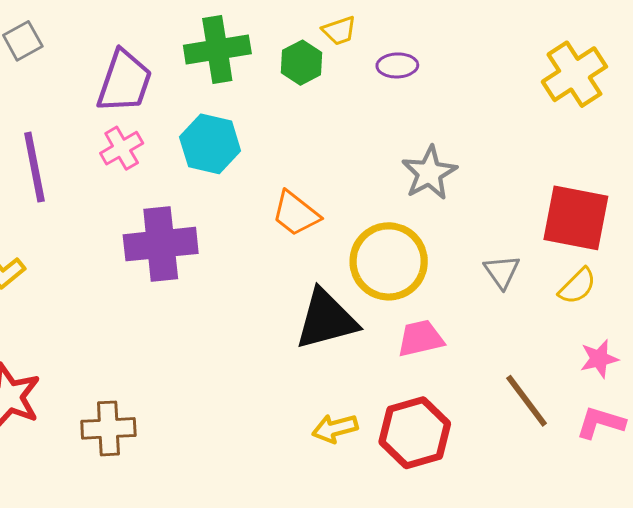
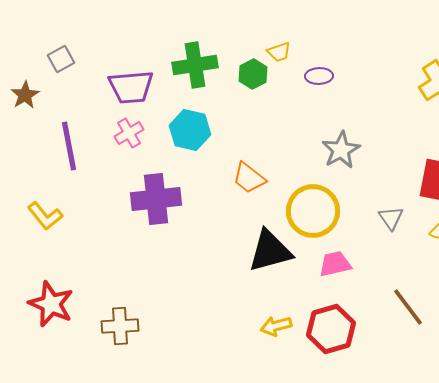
purple trapezoid: (124, 81) -> (131, 87), turned 66

